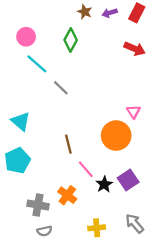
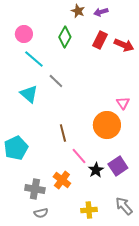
red rectangle: (137, 13) -> (100, 40), moved
cyan triangle: (21, 121) -> (29, 94), moved

